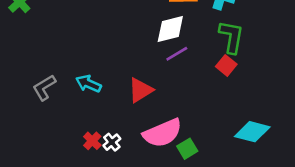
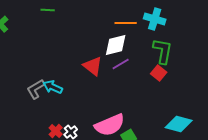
gray L-shape: (44, 88) -> (36, 89), moved
red triangle: (140, 90) -> (93, 66), moved, turned -50

